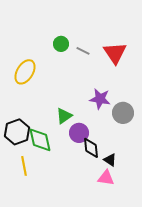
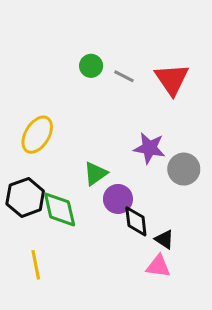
yellow ellipse: (25, 72) -> (37, 135), moved
yellow line: (24, 166) -> (36, 265), moved

